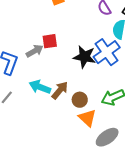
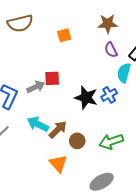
blue cross: (107, 52) -> (109, 95), size x0.6
orange triangle: (87, 118) -> (58, 164), moved

